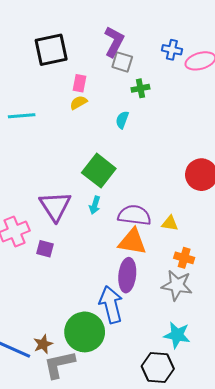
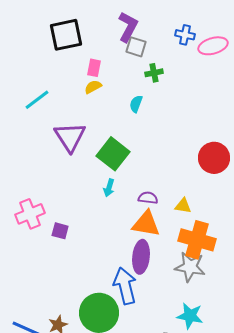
cyan line: (22, 116) -> (37, 100), turned -32
purple triangle: (55, 206) -> (70, 137), moved
purple semicircle: (134, 215) -> (148, 198), size x0.6
orange cross: (184, 258) -> (197, 240), size x1.8

